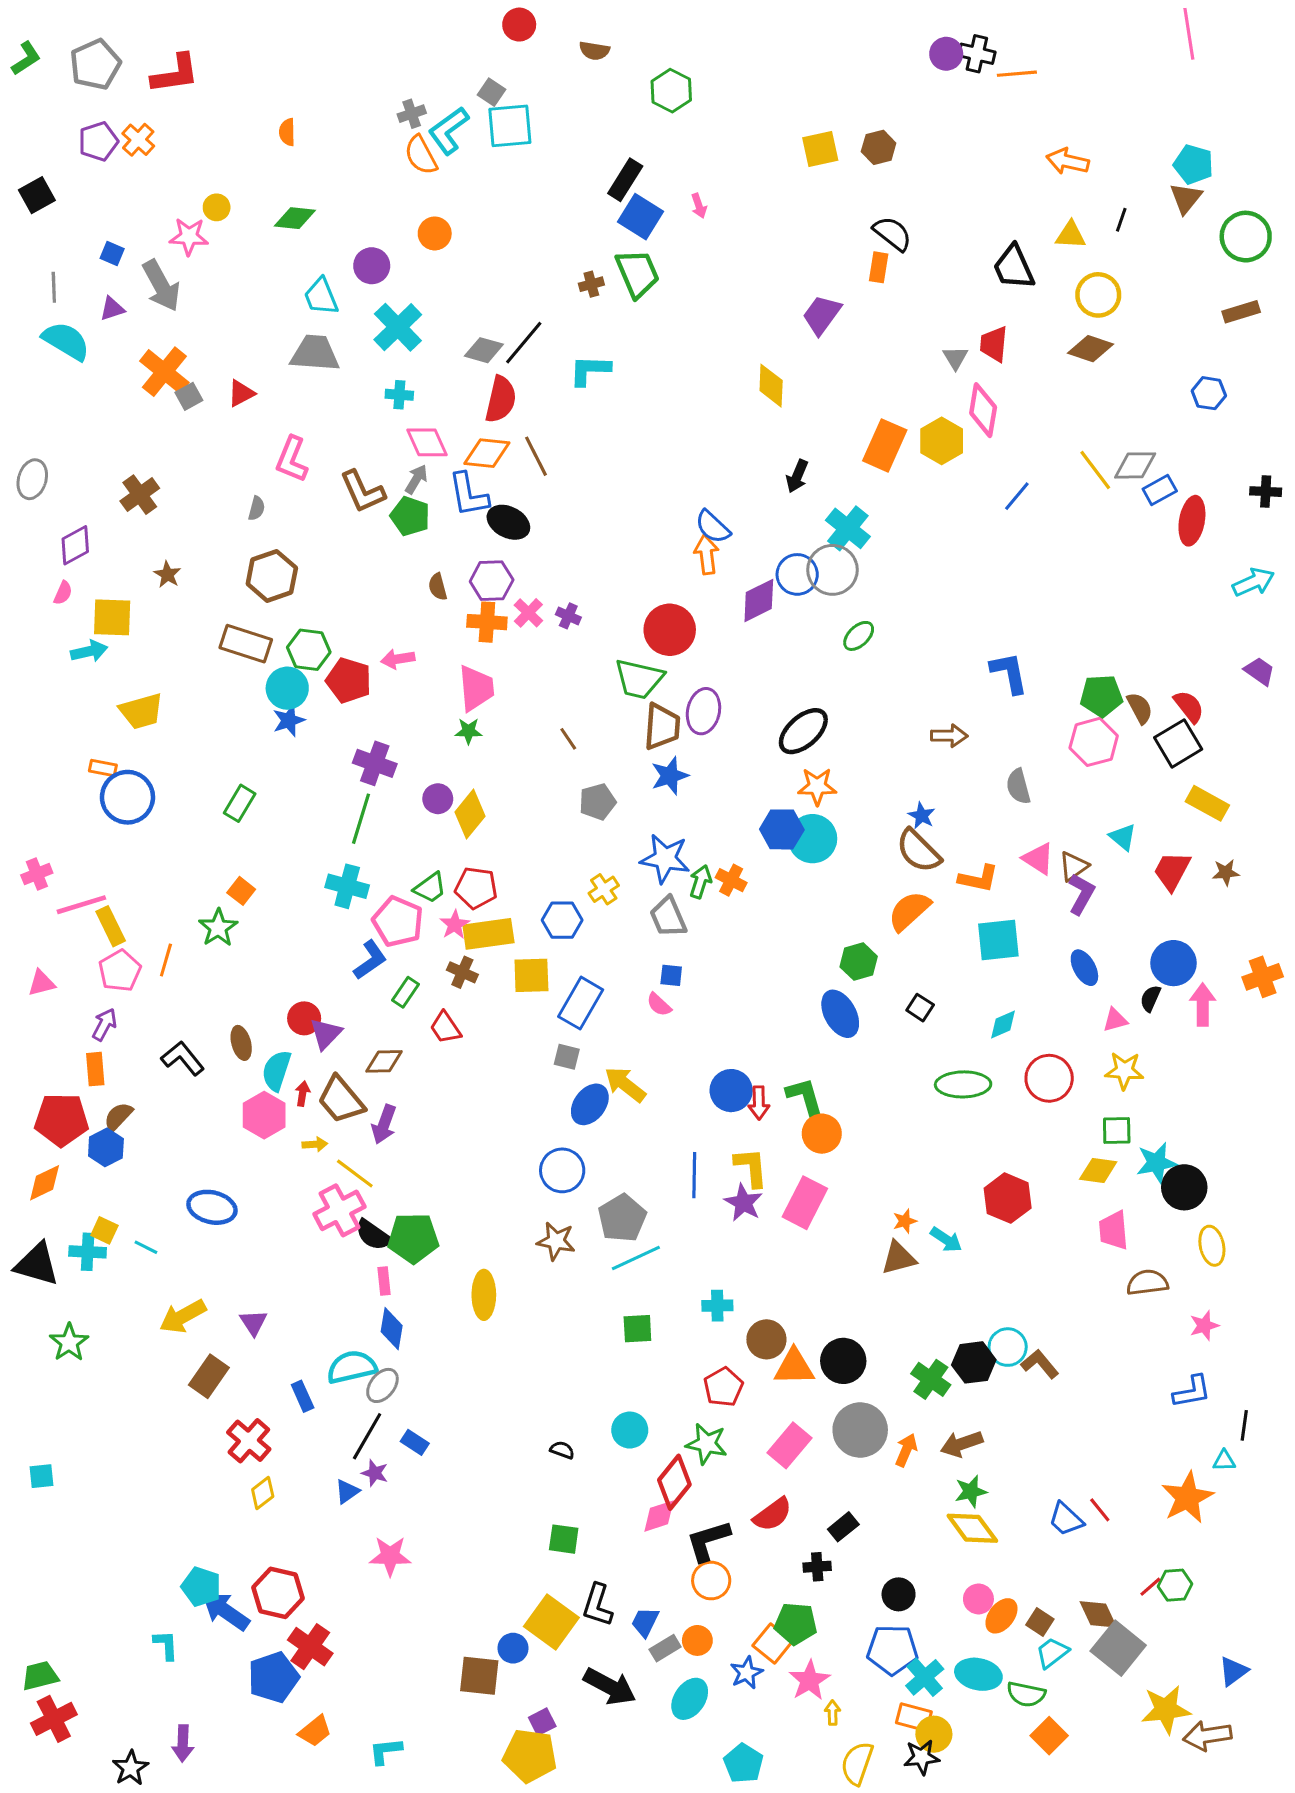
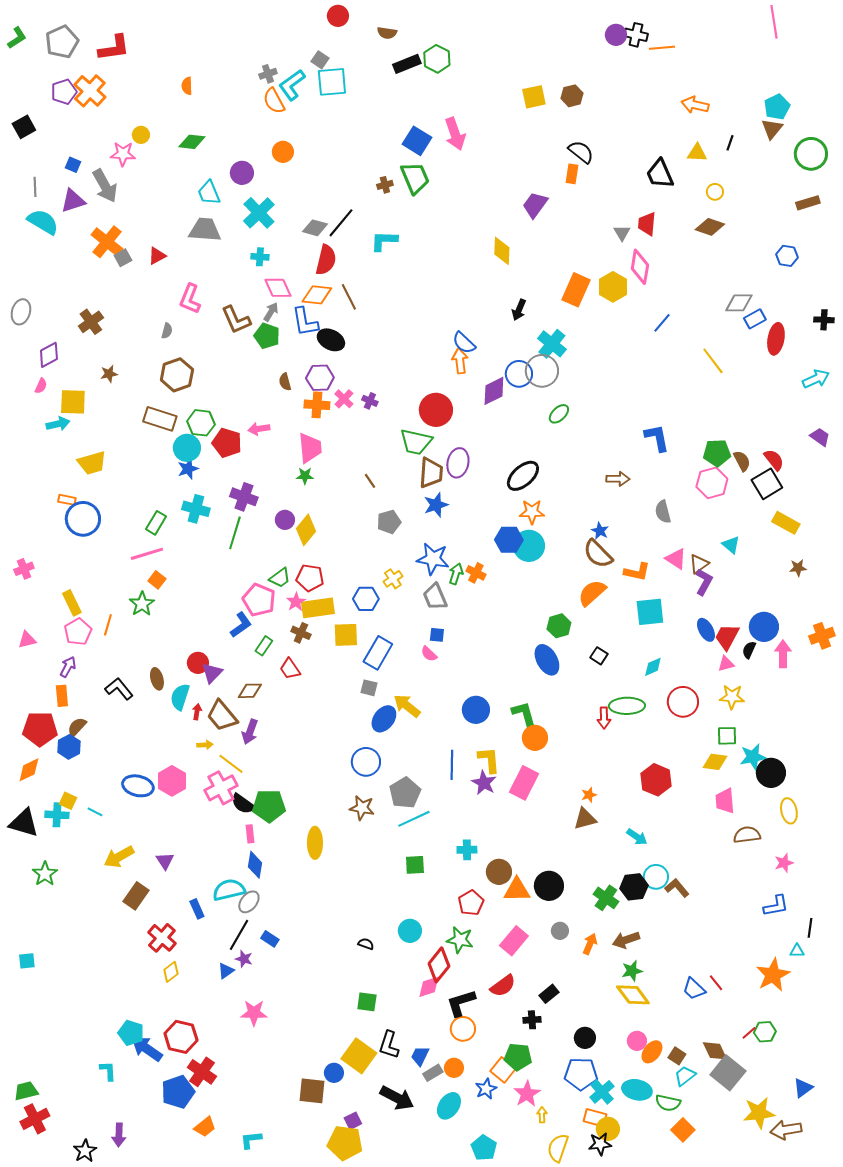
orange cross: (138, 140) -> (90, 91), size x1.5
cyan pentagon: (1193, 164) -> (777, 107), turned 30
black rectangle: (625, 180) -> (407, 64), moved, turned 36
pink arrow: (699, 206) -> (455, 134), size x2.0
yellow circle: (1098, 295) -> (715, 192), size x0.6
purple triangle: (112, 309) -> (73, 201), size x1.5
yellow line: (1095, 470) -> (713, 361), moved
brown star: (167, 574) -> (109, 374), turned 30
red trapezoid: (1172, 871) -> (727, 637), moved
cyan cross: (347, 886) -> (196, 509), moved
pink line: (81, 905) -> (147, 554), moved
red arrow: (759, 1103) -> (604, 718), moved
pink hexagon: (264, 1115) -> (172, 781), moved
cyan arrow: (946, 1240) -> (637, 837), moved
gray circle: (860, 1430) -> (560, 931), size x0.5

